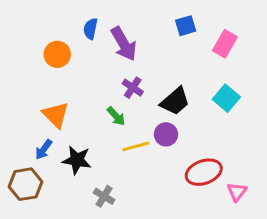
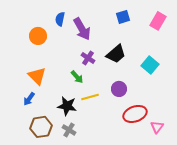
pink rectangle: (225, 44) -> (158, 21), moved
black trapezoid: (175, 101) -> (116, 54), moved
purple circle: (166, 134) -> (119, 89), moved
black star: (77, 160) -> (67, 106), moved
brown hexagon: (26, 184) -> (41, 127), moved

